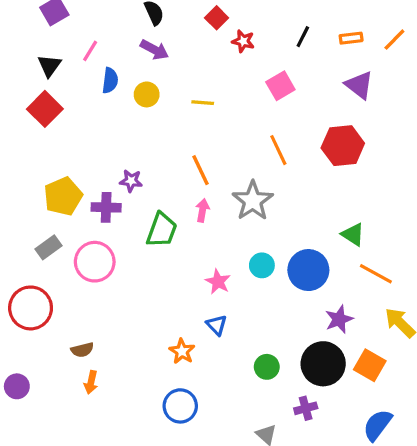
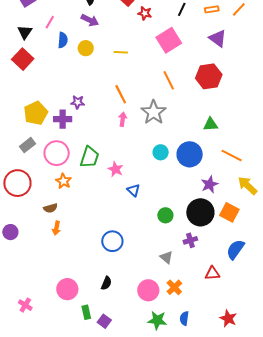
pink square: (280, 86) -> (169, 40), size x1.4
green trapezoid: (162, 230) -> (90, 157), moved
green triangle: (353, 234) -> (211, 124), moved, turned -35
pink star: (218, 282) -> (116, 169), moved
orange star: (182, 351) -> (63, 181), moved

